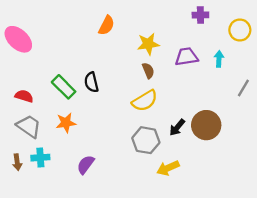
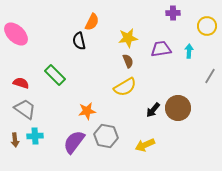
black semicircle: (91, 82) -> (79, 41), moved
orange star: (66, 123) -> (87, 111), moved
gray hexagon: (146, 140) -> (106, 136), moved
purple semicircle: (86, 165) -> (74, 142), size x1.4

